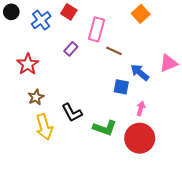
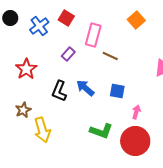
blue arrow: (140, 72) -> (85, 88), moved
brown star: (36, 97) -> (23, 110), moved
black L-shape: (72, 113) -> (59, 91), moved, turned 50

